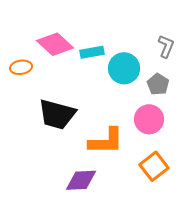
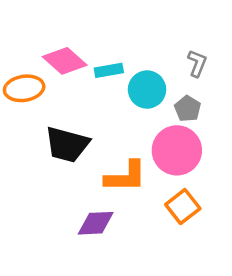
orange ellipse: (21, 67) -> (24, 88), size x1.5
pink circle: (149, 119) -> (177, 150), size x1.4

